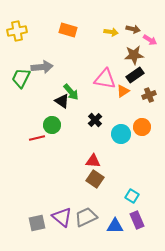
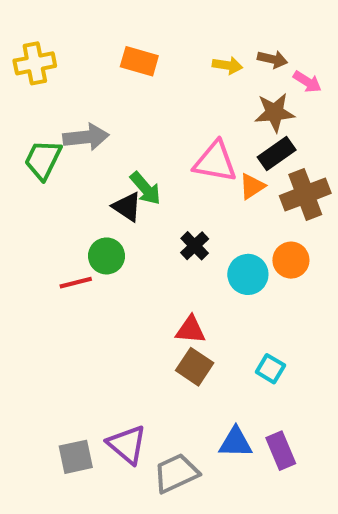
brown cross: (149, 95) -> (305, 194), size x1.6
cyan square: (132, 196) -> (270, 369), moved
gray trapezoid: (86, 217) -> (176, 473), moved
blue triangle: (115, 226) -> (236, 442), moved

